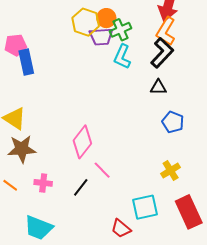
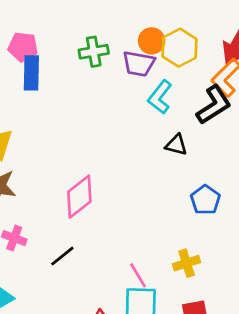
yellow hexagon: (86, 22) -> (179, 48), moved
green cross: (121, 30) -> (94, 52), moved
black triangle: (158, 87) -> (176, 145), moved
pink line: (102, 170) -> (138, 275), moved

